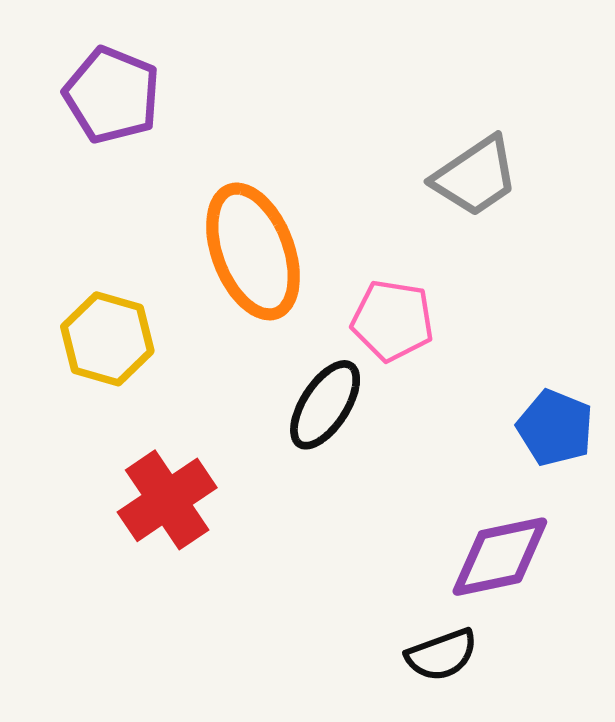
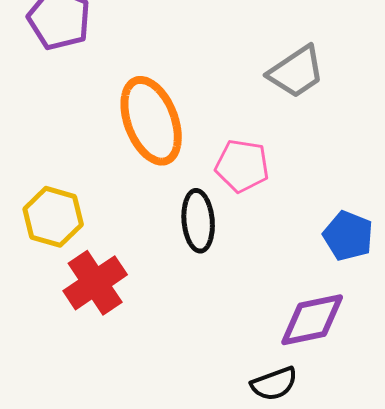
yellow hexagon: (107, 339) -> (53, 217), moved
black ellipse: (325, 405) -> (198, 221), turned -38

